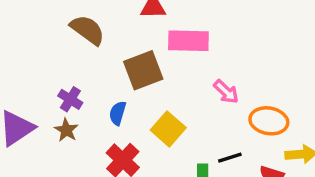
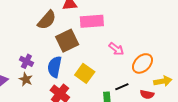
brown semicircle: (87, 30) -> (47, 20), moved, turned 100
blue semicircle: (118, 113) -> (55, 67), size x1.5
orange ellipse: (269, 121) -> (142, 63), turned -50

